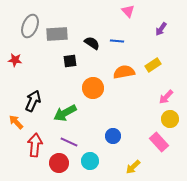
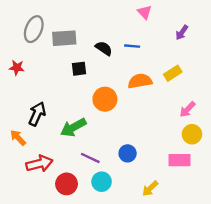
purple line: (69, 142) -> (90, 158), moved
pink rectangle: (159, 142) -> (180, 160), turned -48
red arrow: (35, 145) -> (39, 164), turned 70

